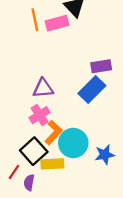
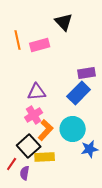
orange line: (35, 20) -> (18, 40), moved
pink rectangle: (57, 23) -> (40, 45), moved
cyan circle: (73, 143) -> (73, 129), moved

